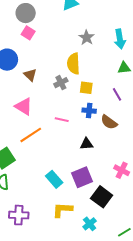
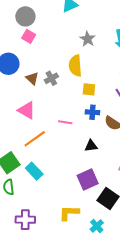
gray cross: (61, 83) -> (51, 78), moved
cyan rectangle: (54, 179) -> (34, 171), moved

